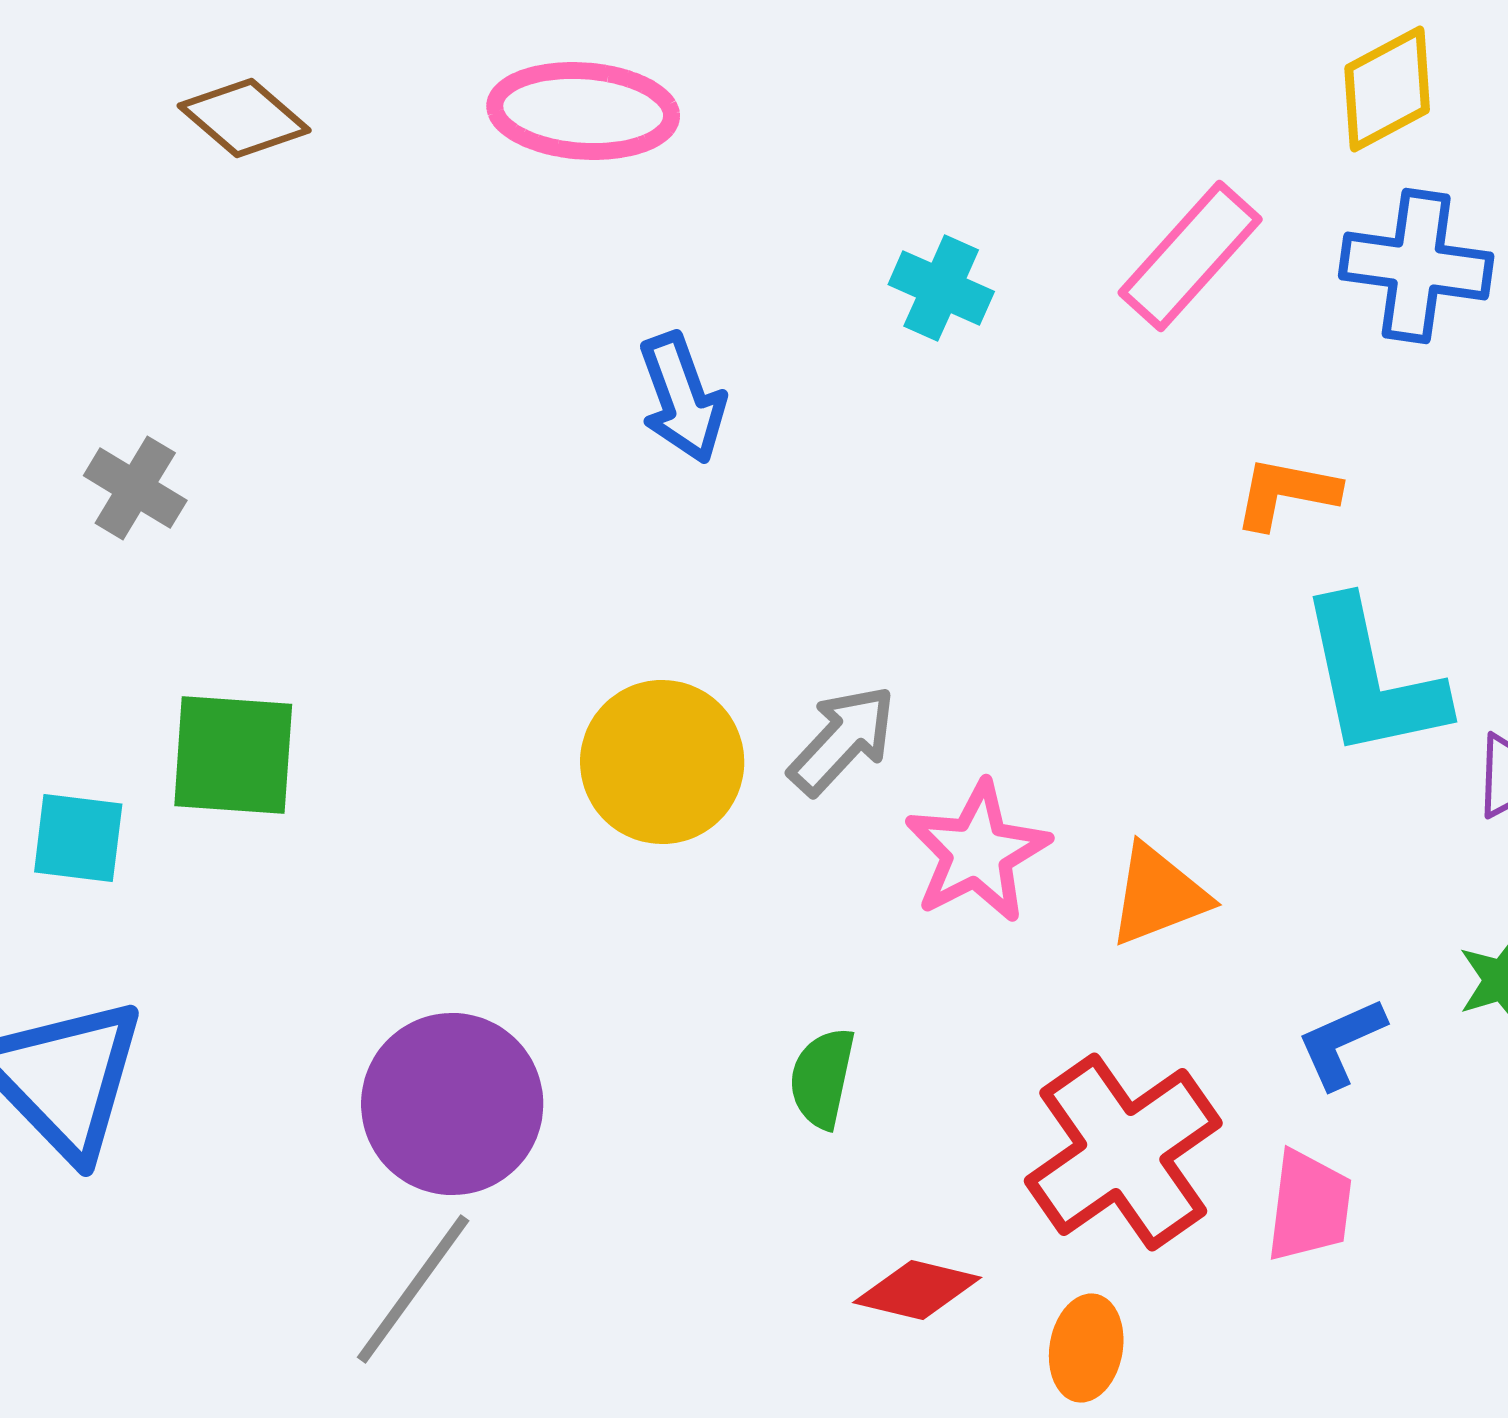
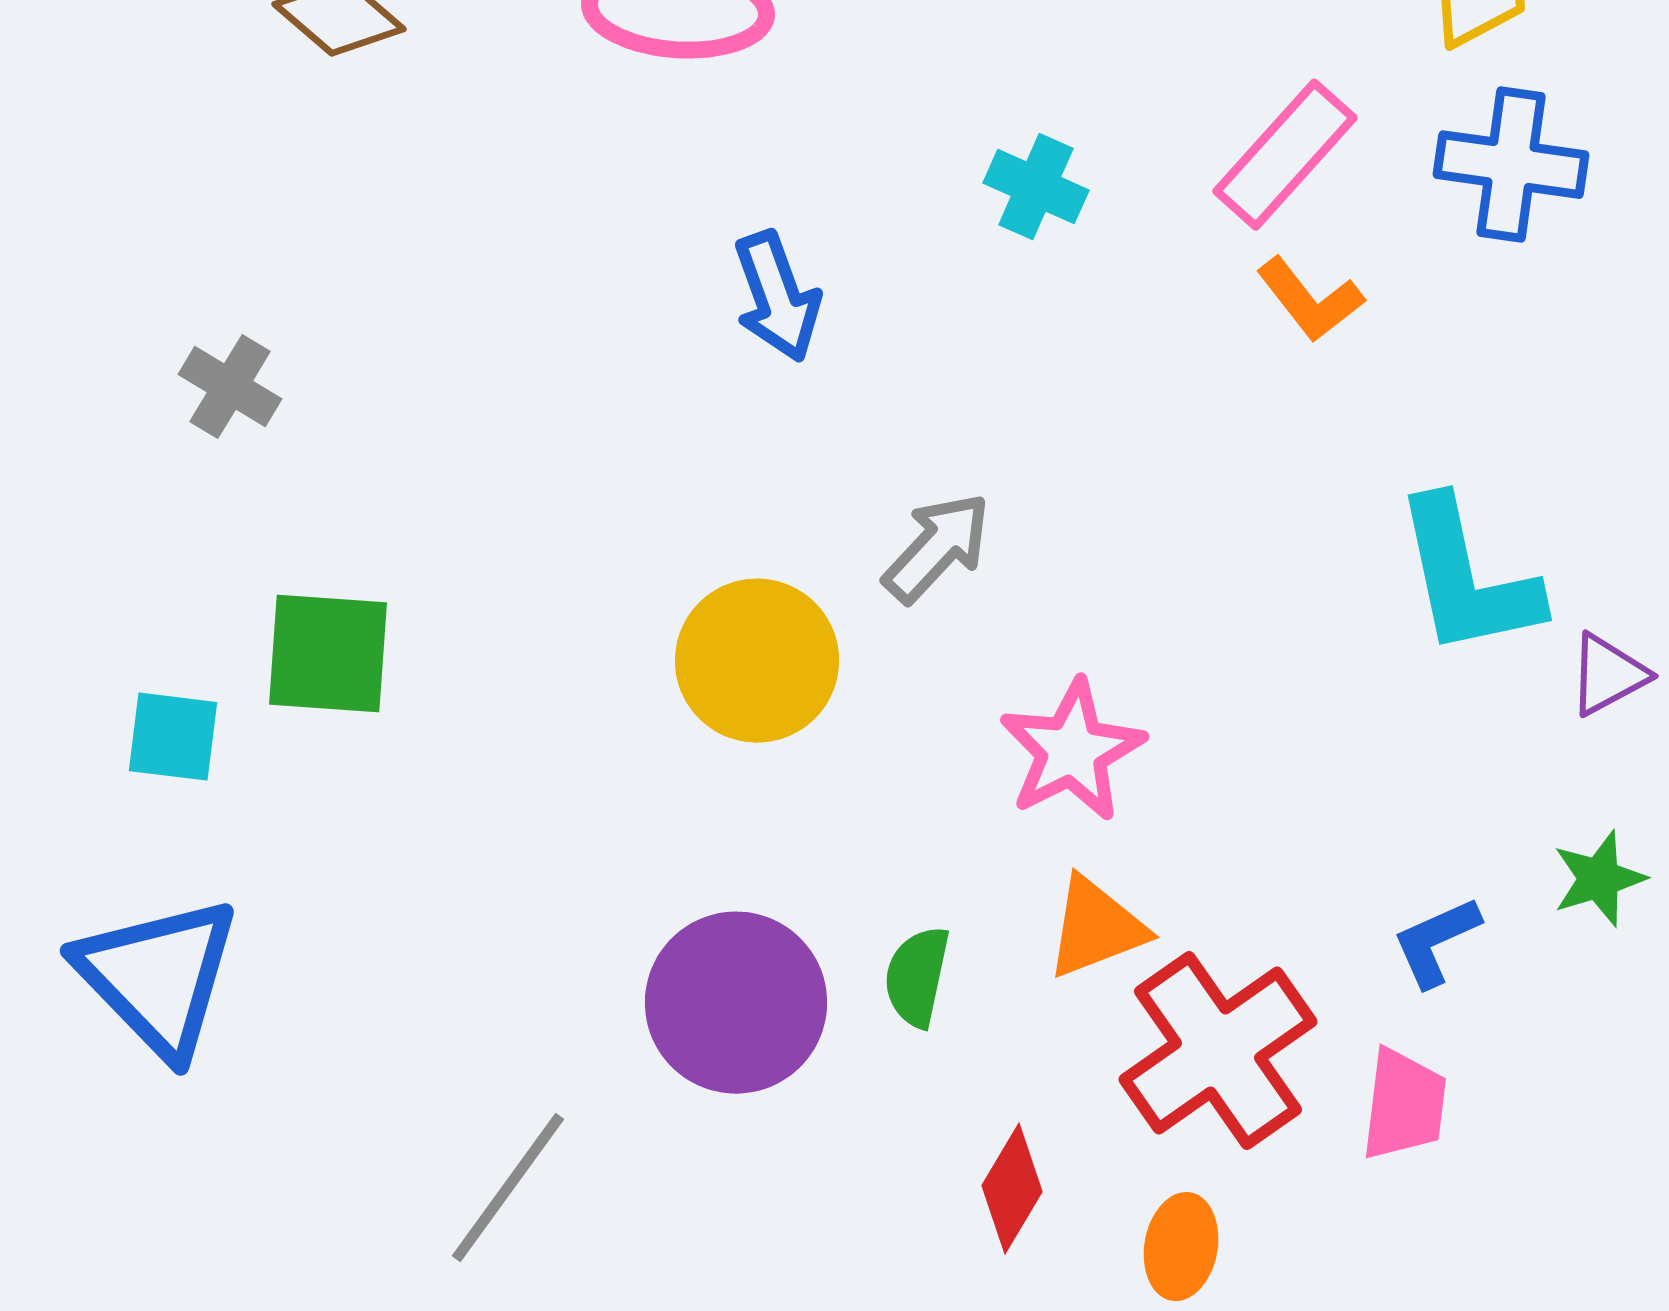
orange L-shape: (1286, 493) -> (1310, 300), moved, turned -139
gray arrow: (842, 740) -> (937, 548), moved
orange triangle: (1158, 895) -> (1096, 928), moved
purple circle: (452, 1104) -> (736, 1003), moved
red diamond: (917, 1290) -> (1012, 1189), turned -73

